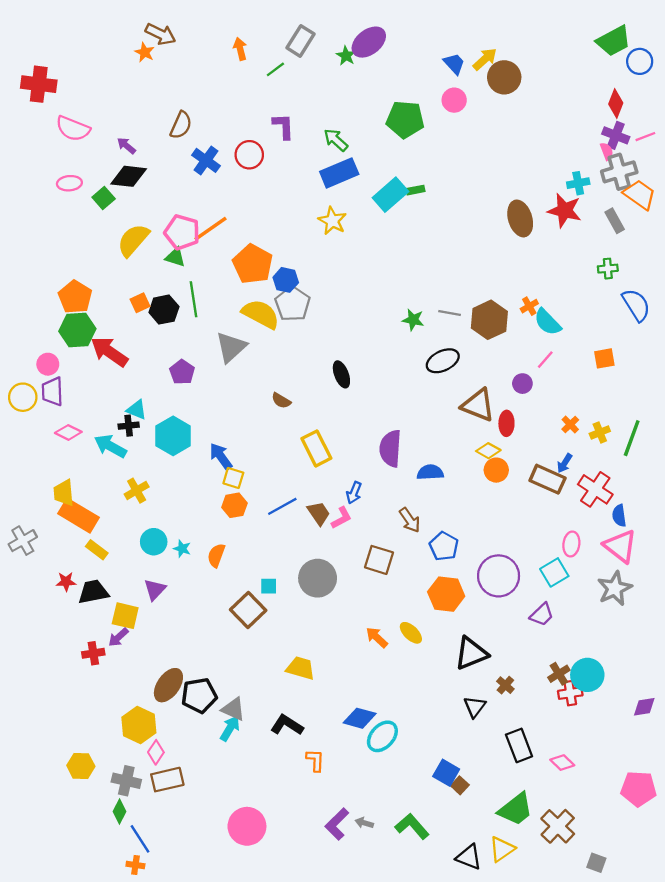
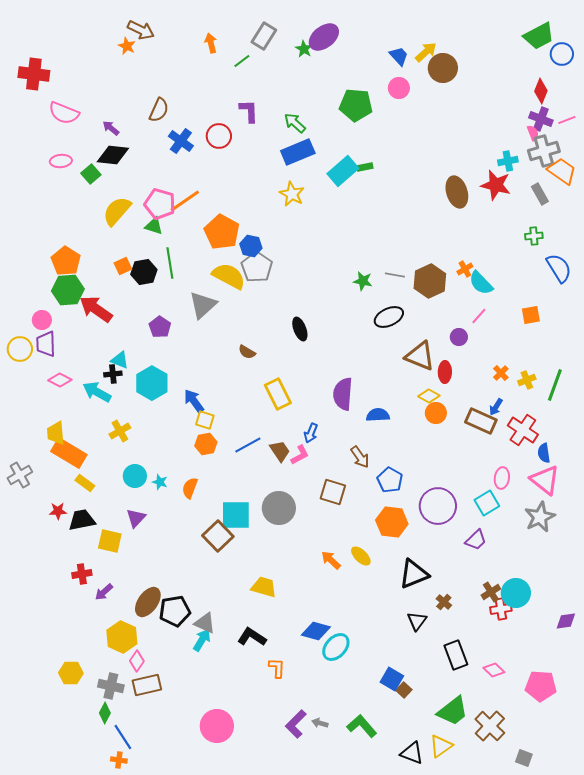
cyan square: (269, 586) -> (236, 515), size x2.0
purple arrow: (118, 637) -> (104, 592), moved
pink pentagon: (639, 789) -> (541, 686), moved

